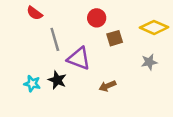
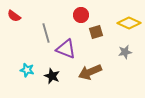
red semicircle: (35, 13) -> (14, 16), moved
black star: (57, 80) -> (52, 76), moved
brown arrow: (107, 86) -> (90, 72), size x1.6

